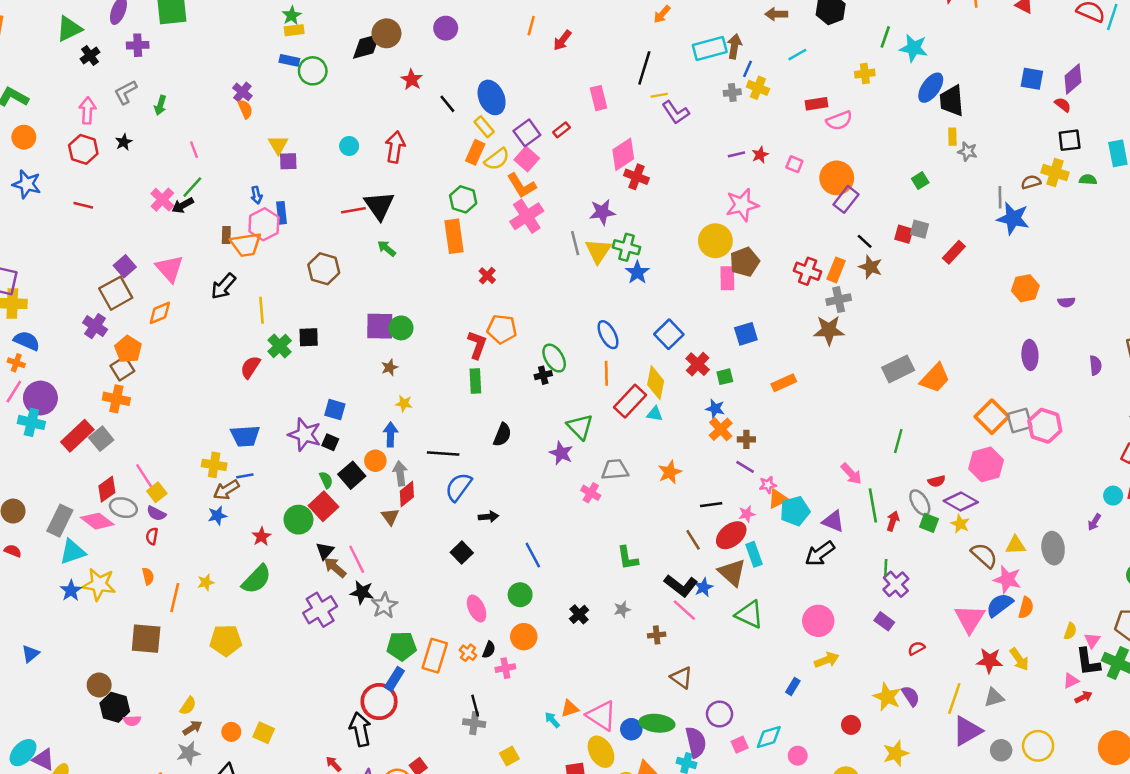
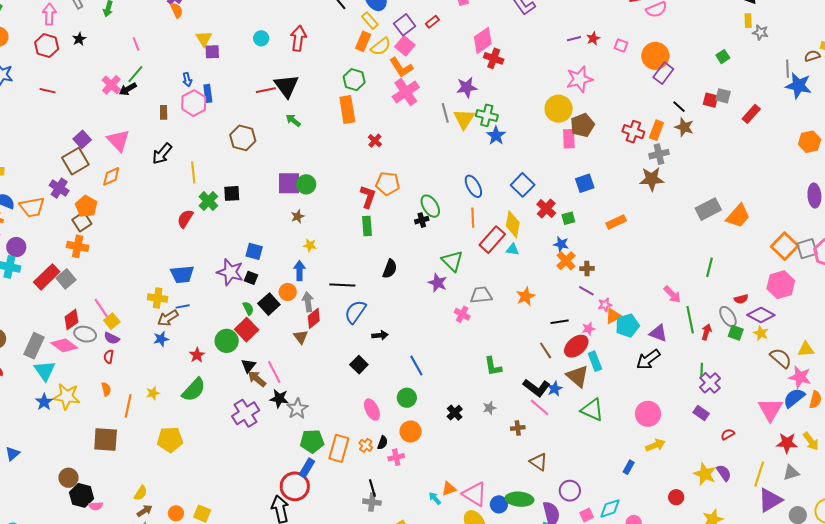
orange trapezoid: (246, 245) -> (32, 207), moved
purple circle: (40, 398) -> (16, 247), size x0.7
cyan triangle: (73, 552) -> (45, 371), turned -45

